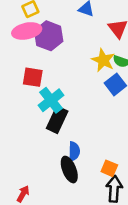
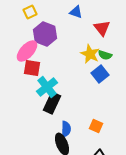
pink ellipse: (27, 31) -> (27, 51), moved, turned -35
orange square: (109, 168) -> (96, 126), moved

